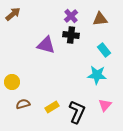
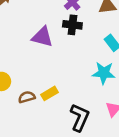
brown semicircle: (23, 104) -> (27, 97), moved
yellow rectangle: (52, 107) -> (50, 93), moved

